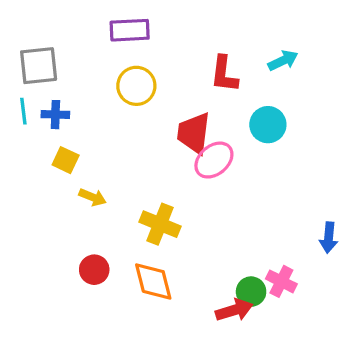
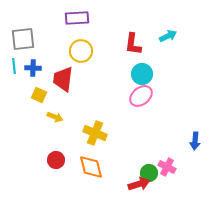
cyan circle: (268, 125) -> (142, 74), moved
red trapezoid: (194, 133) -> (63, 79), moved
pink ellipse: (214, 160) -> (141, 96), moved

